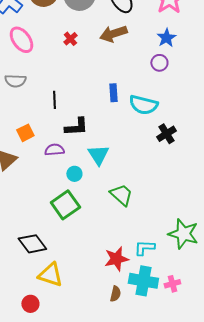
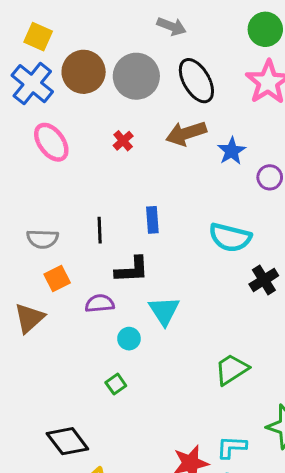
blue star: (166, 38) -> (232, 151), moved
purple circle: (159, 63) -> (270, 177), moved
gray semicircle: (15, 81) -> (43, 239), moved
blue rectangle: (113, 93) -> (152, 220), moved
green trapezoid: (121, 195) -> (232, 369), moved, turned -75
green square: (65, 205) -> (116, 384), size x0.5

